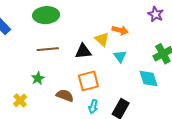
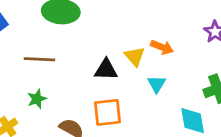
brown line: (48, 49) -> (39, 59), moved

